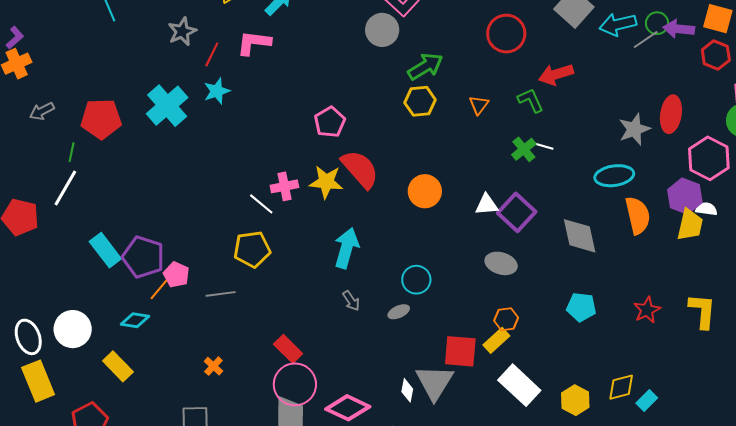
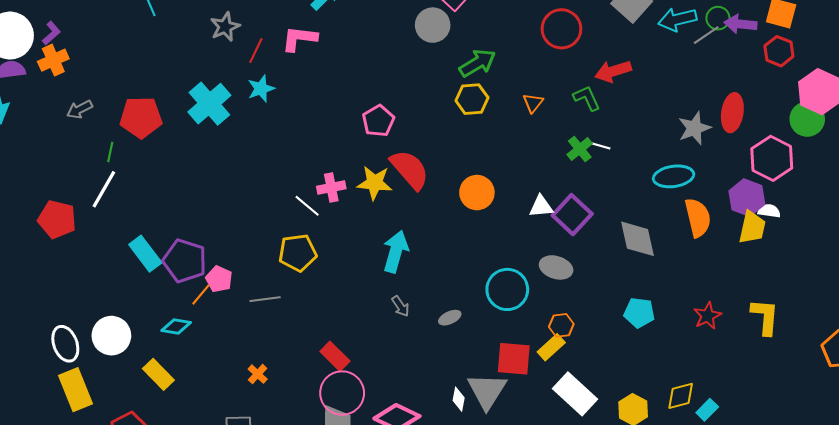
cyan circle: (416, 280) -> (507, 289), moved, size x1.4

